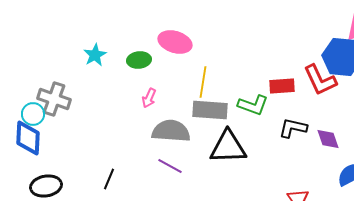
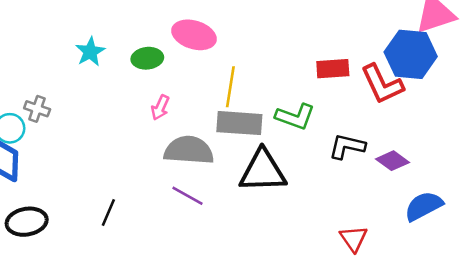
red rectangle: (282, 86) -> (333, 69), moved
gray cross: (54, 99) -> (37, 109), size x0.6
purple diamond: (328, 139) -> (392, 161), turned -35

